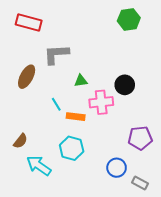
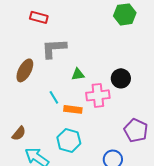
red rectangle: (29, 22) -> (39, 17), moved, size x0.7
purple pentagon: (140, 138) -> (136, 130), turned 30

